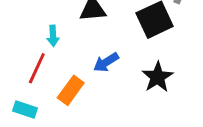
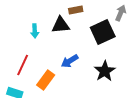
cyan arrow: (53, 36) -> (35, 31), moved

